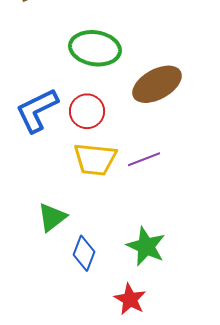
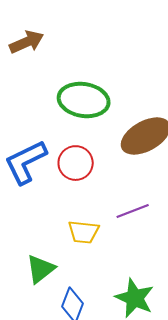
yellow trapezoid: (95, 159) -> (84, 232), moved, size x0.7

